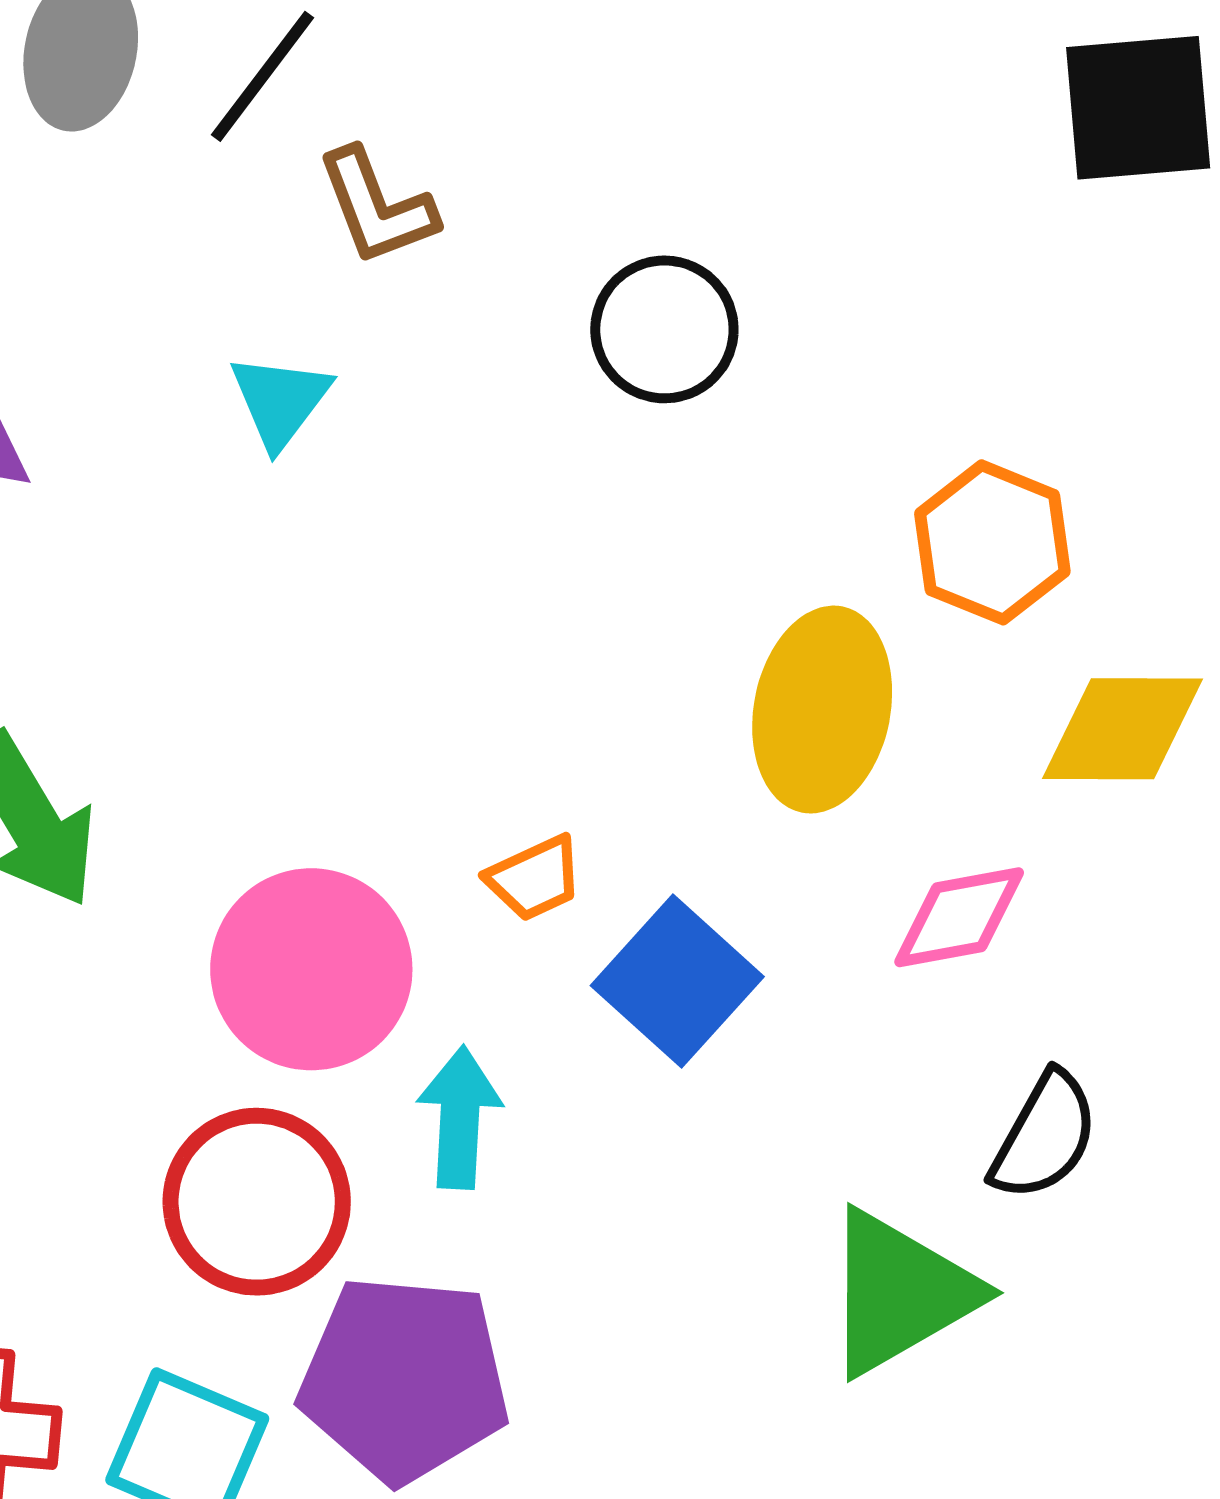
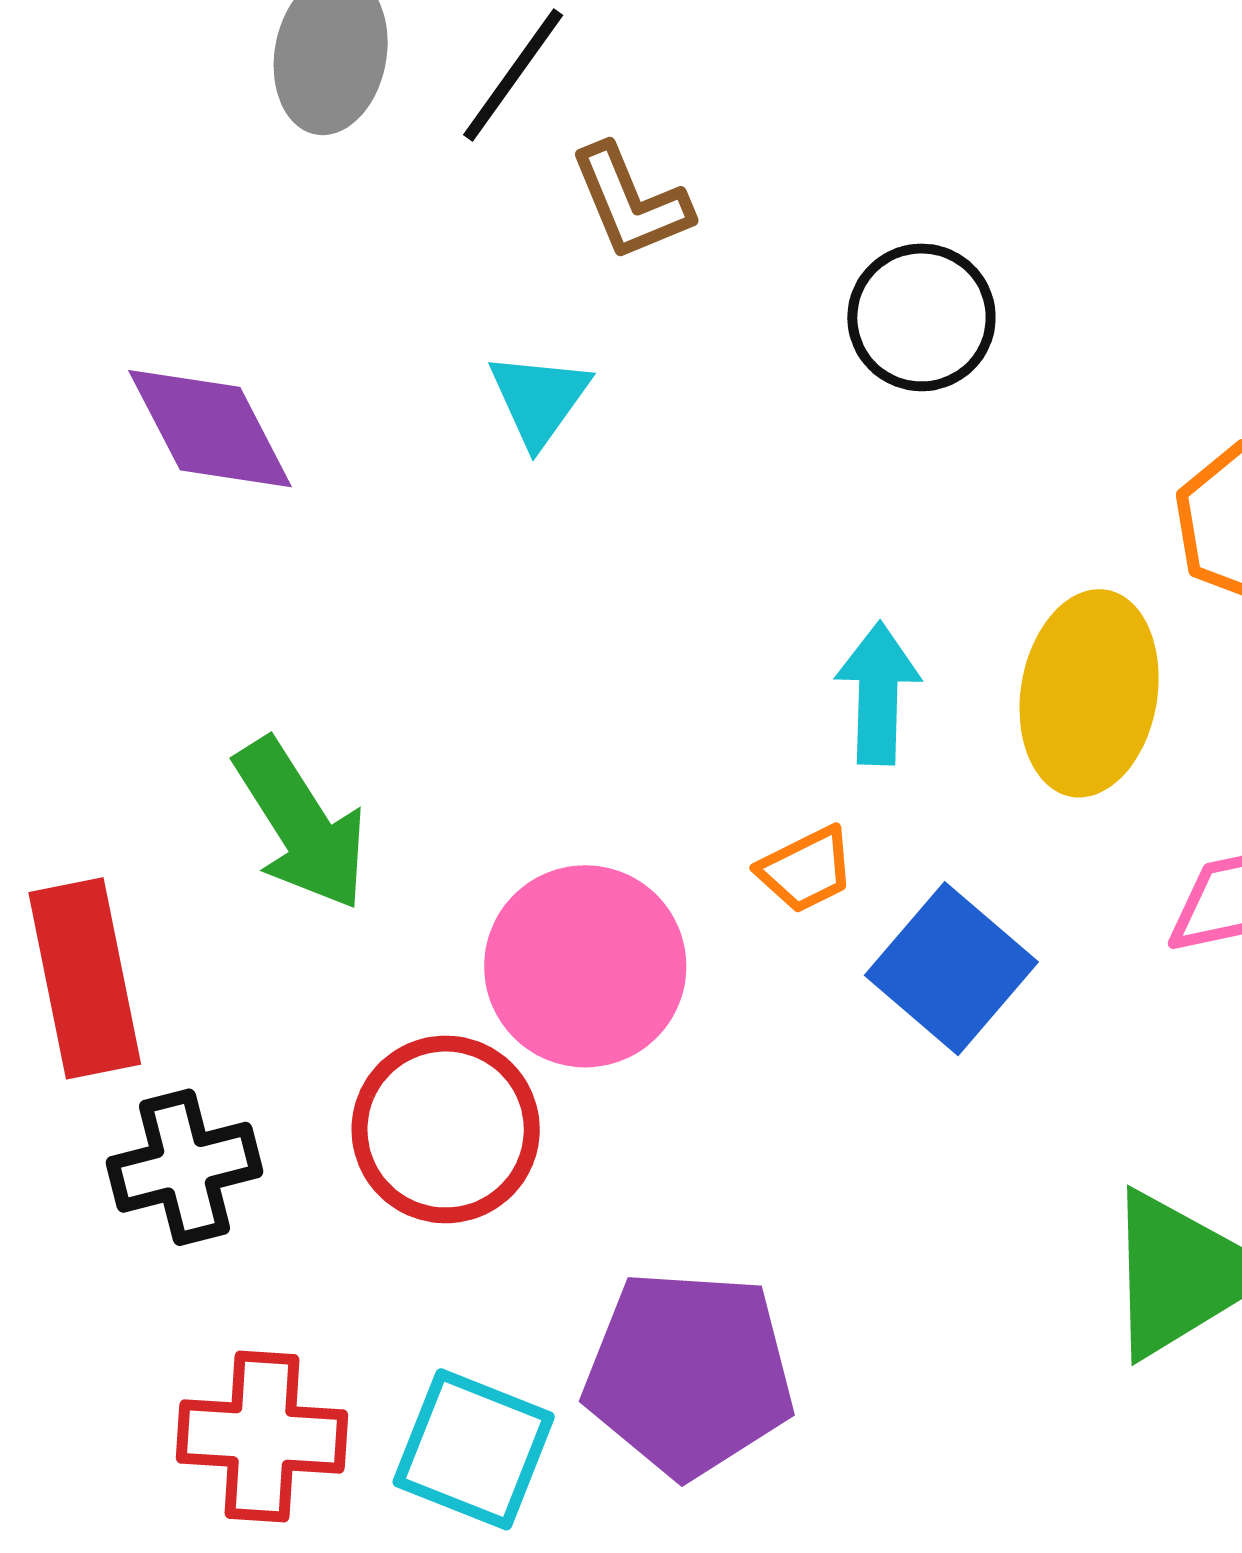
cyan arrow: (460, 1118) -> (878, 693), moved
red circle: (257, 1202) -> (446, 1129), moved

